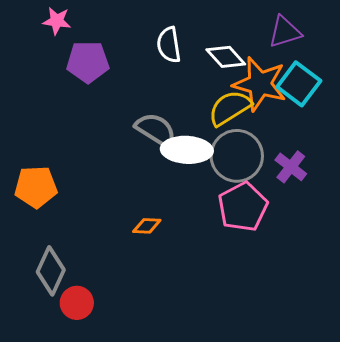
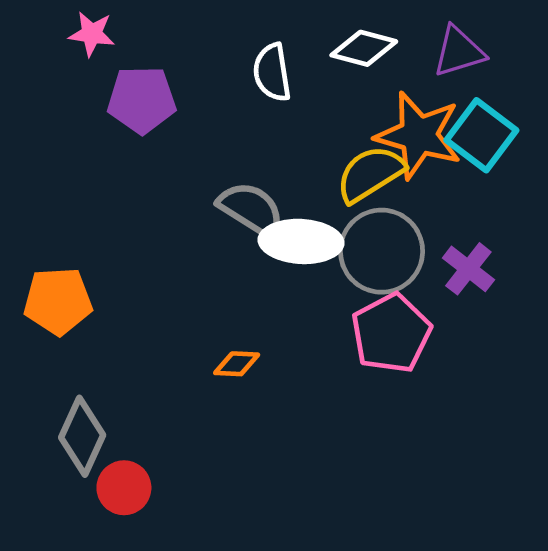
white diamond: (226, 57) -> (364, 48), moved, turned -33

